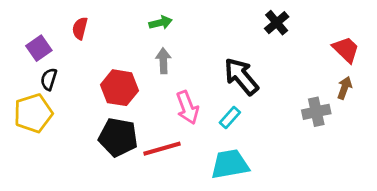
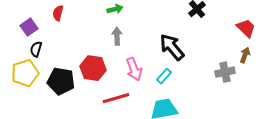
red hexagon: (120, 88) -> (93, 68), moved
black pentagon: (118, 137) -> (61, 81), moved

